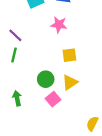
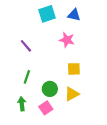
green line: (14, 55) -> (27, 77), moved
pink square: (53, 99) -> (46, 108), moved

